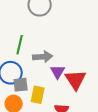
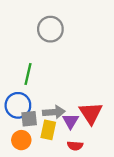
gray arrow: (43, 57) -> (54, 112), moved
purple triangle: (58, 72) -> (71, 121), moved

